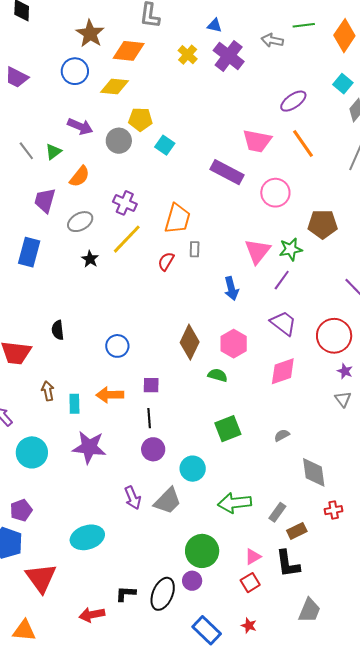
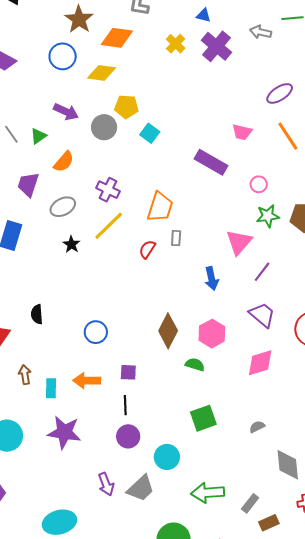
pink trapezoid: (257, 141) -> (242, 132), size x0.7
pink circle: (275, 193) -> (259, 184), size x0.6
green star: (291, 249) -> (268, 216), moved

